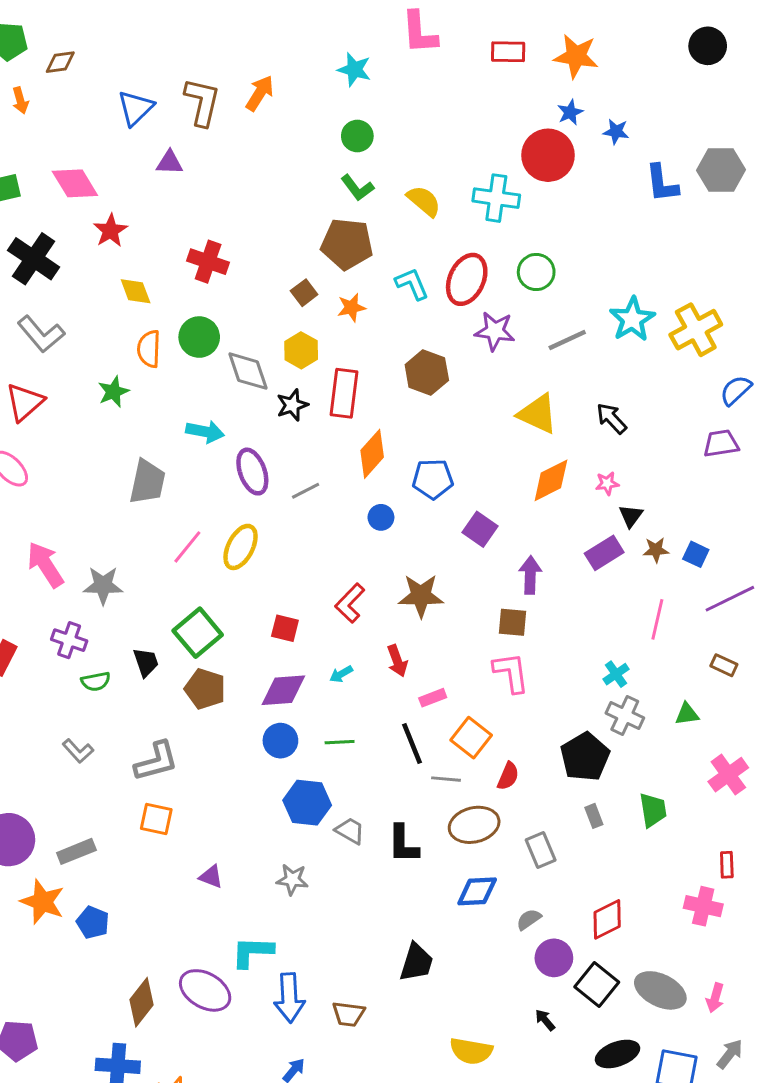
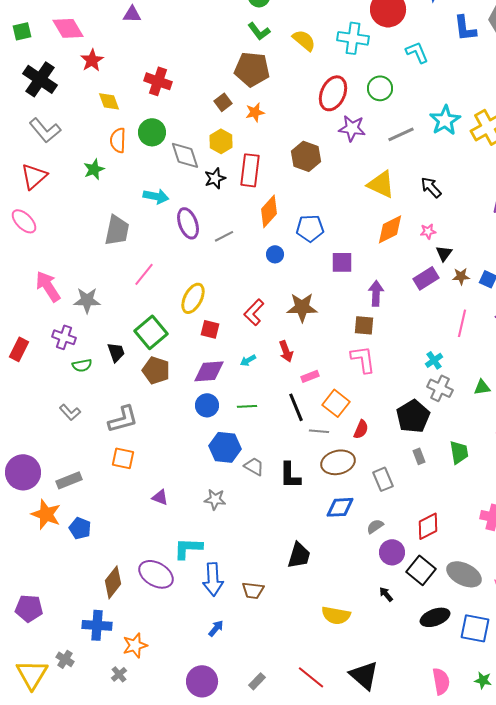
cyan L-shape: (412, 284) -> (417, 52), moved
purple square: (480, 529) -> (342, 262), turned -35
yellow ellipse: (241, 547) -> (193, 298), moved

